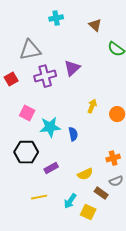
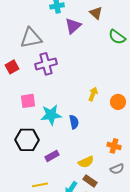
purple triangle: (72, 68) -> (73, 26), moved
pink square: (27, 113) -> (28, 101), turned -35
orange cross: (113, 158) -> (114, 146), turned 32
brown rectangle: (101, 193) -> (90, 181), moved

